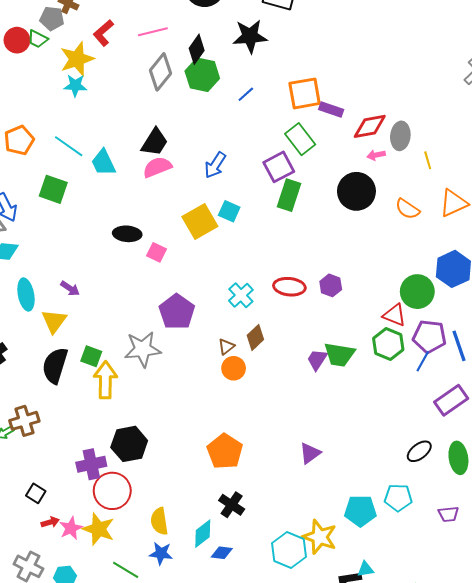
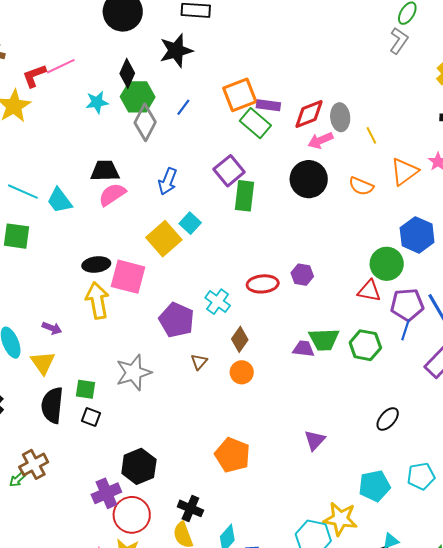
pink line: (153, 32) -> (61, 66), moved
red L-shape: (103, 33) -> (34, 76), turned 32
gray diamond: (161, 72) -> (145, 122), moved
cyan star: (75, 85) -> (97, 102), moved
green rectangle: (300, 139) -> (255, 123), moved
black trapezoid: (155, 142) -> (105, 171), turned -112
pink arrow: (376, 155) -> (320, 140), size x1.4
cyan square: (229, 211) -> (190, 223), turned 30
pink square: (156, 252) -> (128, 277), size x1.8
purple pentagon: (177, 312) -> (177, 320), moved
green hexagon: (388, 344) -> (365, 345), moved
brown triangle: (226, 347) -> (199, 362), moved
purple trapezoid: (317, 360) -> (303, 349), turned 75
orange circle: (234, 368) -> (242, 372), moved
yellow arrow: (105, 380) -> (97, 300), moved
black ellipse: (419, 451) -> (388, 419), moved
black square: (36, 493) -> (91, 417), moved
cyan pentagon: (398, 498) -> (421, 476), moved
black cross: (232, 505) -> (190, 508), moved

